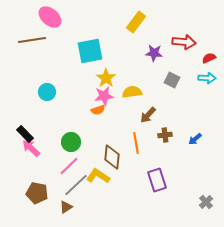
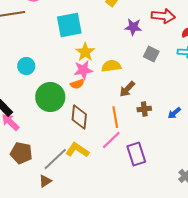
green circle: (71, 142) -> (50, 97), moved, size x1.5
brown diamond: (112, 157) -> (79, 117), moved
pink line: (69, 166) -> (111, 140), moved
brown pentagon: (37, 193) -> (21, 153), moved

